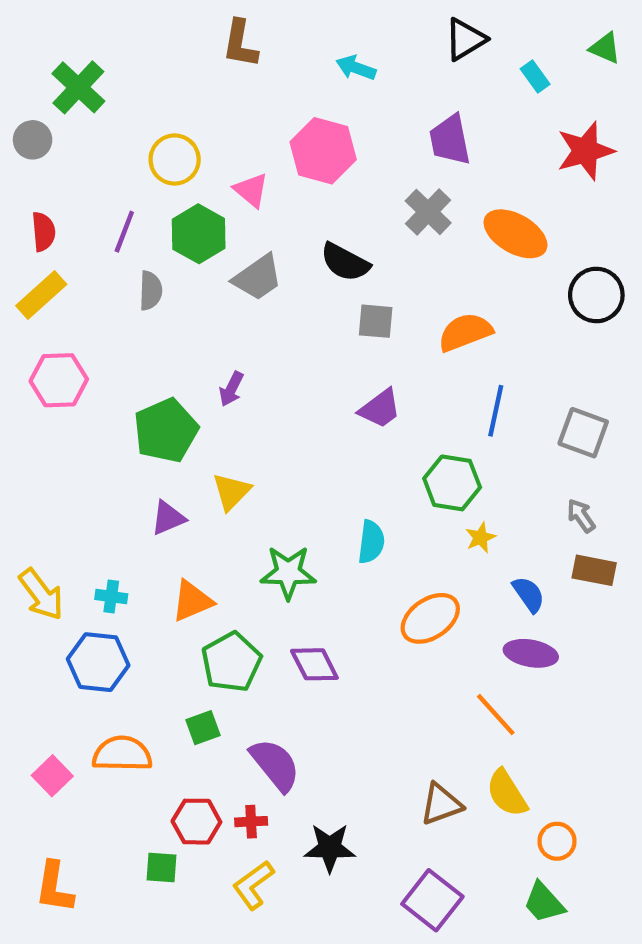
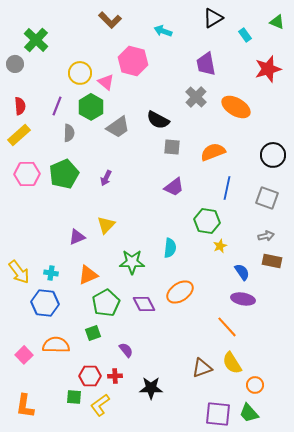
brown L-shape: (240, 44) -> (110, 20), turned -55
pink hexagon: (323, 151) -> (133, 61), moved
pink triangle: (251, 190) -> (106, 82), moved
black circle: (596, 295) -> (273, 155), moved
green pentagon: (166, 430) -> (64, 174), moved
gray arrow: (581, 516) -> (266, 236), turned 112
orange ellipse: (430, 618) -> (180, 292), moved
purple semicircle: (275, 765) -> (126, 350), size x0.6
yellow L-shape: (253, 885) -> (100, 405), moved
purple square: (432, 900) -> (218, 414), moved, turned -32

